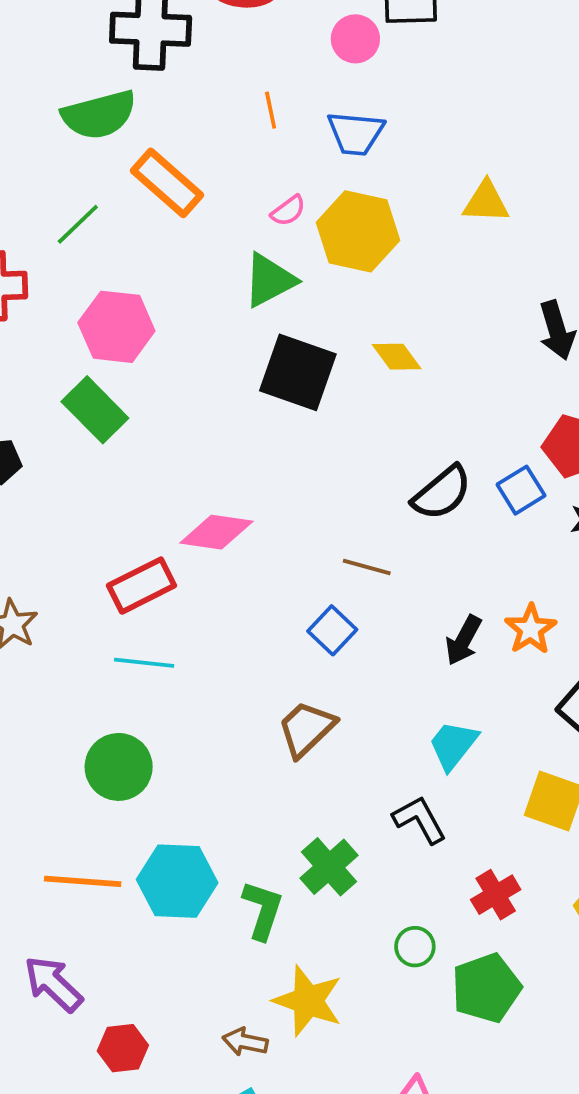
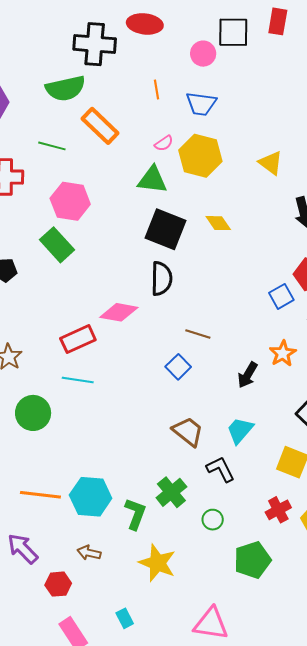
yellow triangle: (486, 202) -> (271, 163), moved, turned 32
green line: (78, 224) -> (52, 146), turned 56
green triangle: (269, 280) -> (152, 180), turned 32
black semicircle: (442, 493) -> (161, 278), moved, turned -52
orange star: (531, 629) -> (283, 353), moved
brown trapezoid: (306, 729) -> (188, 432), moved, turned 80
green circle: (119, 767) -> (33, 413), moved
red cross: (496, 895) -> (278, 510), moved
green circle: (415, 947) -> (213, 520), moved
brown arrow: (245, 1042) -> (89, 553), moved

